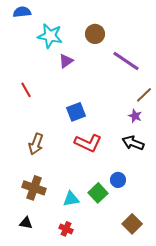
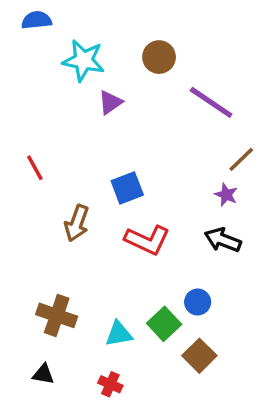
red line: (26, 90) -> (35, 168), moved
brown arrow: (36, 144) -> (77, 223), moved
brown square: (132, 224) -> (199, 356), moved

